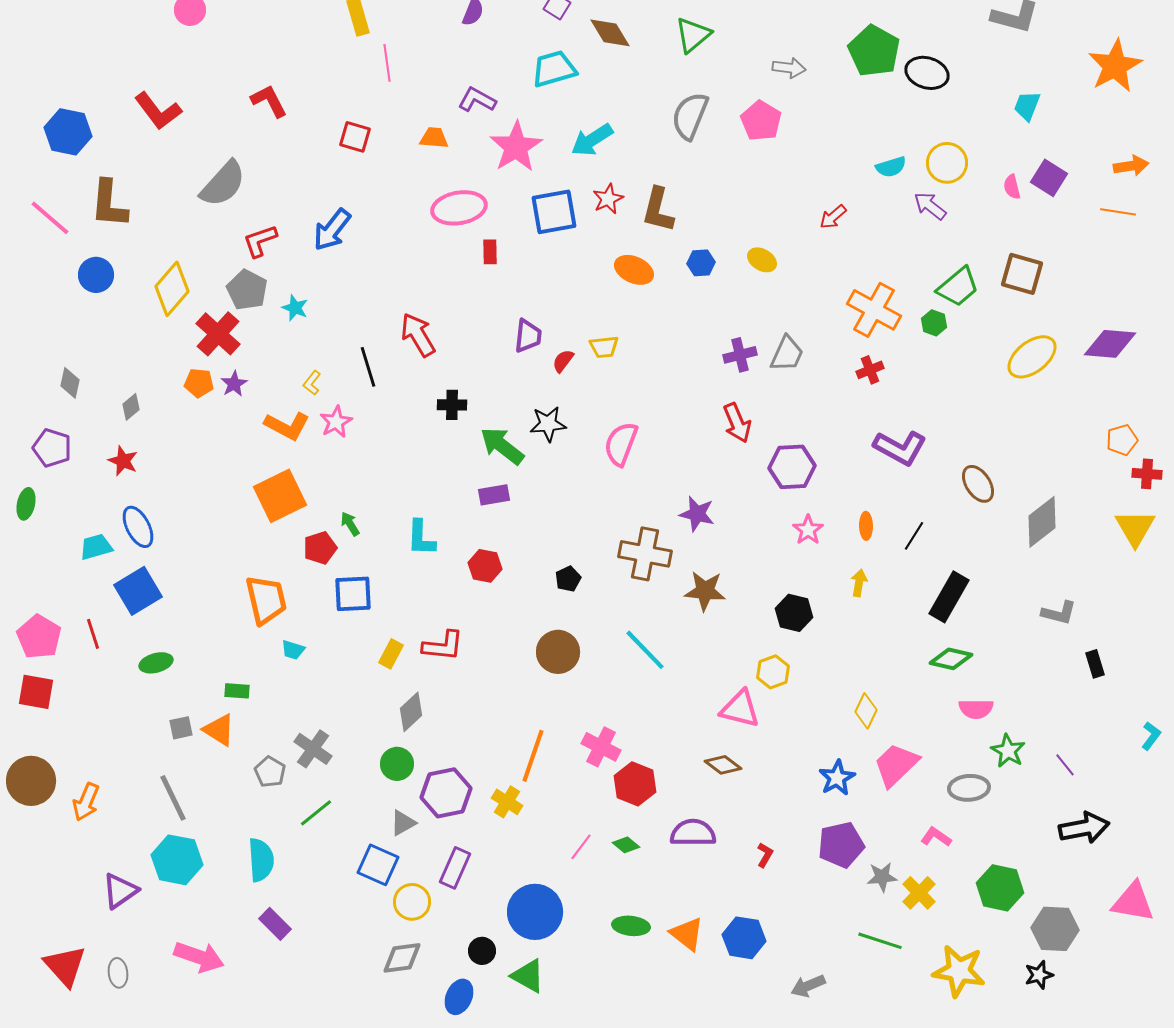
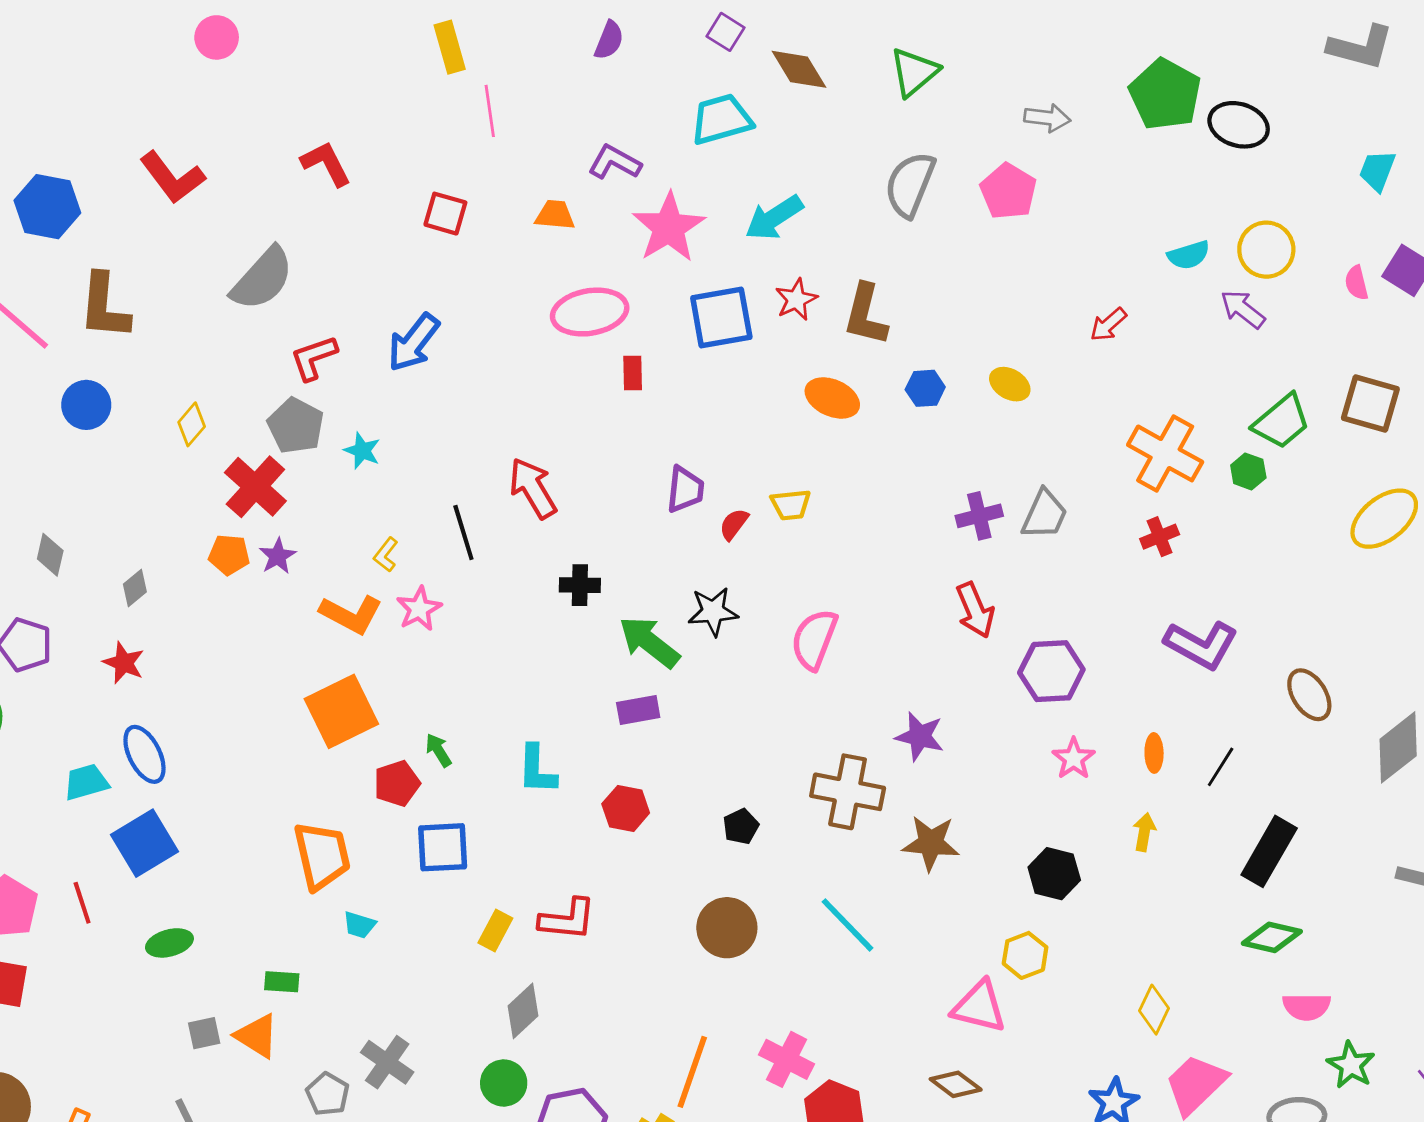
yellow diamond: (172, 289) -> (192, 424), size x0.6

